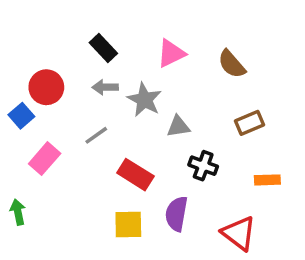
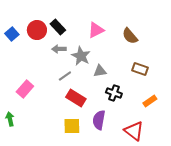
red circle: (46, 87) -> (37, 30), moved
blue square: (21, 116) -> (12, 34), moved
brown rectangle: (250, 123) -> (140, 69), turned 42
gray line: (96, 135) -> (65, 76), moved
orange rectangle: (267, 180) -> (150, 101), turned -32

